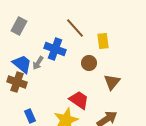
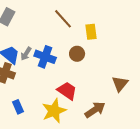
blue cross: (55, 49) -> (45, 57), moved
brown triangle: (112, 82) -> (120, 84), moved

